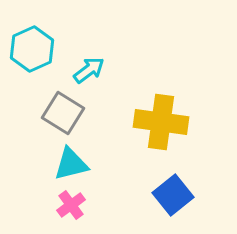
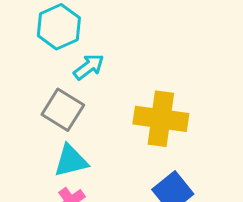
cyan hexagon: (32, 49) -> (59, 27), moved

